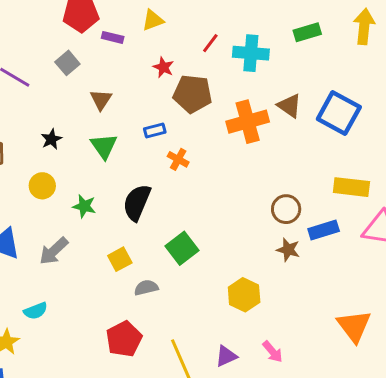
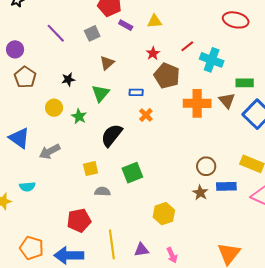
green rectangle: (307, 32) -> (245, 83), moved
green star: (84, 206) -> (79, 116), moved

